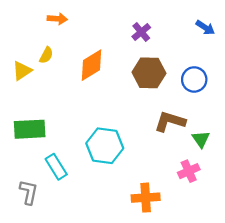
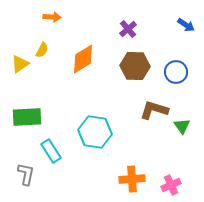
pink cross: (189, 171) -> (171, 185), moved

